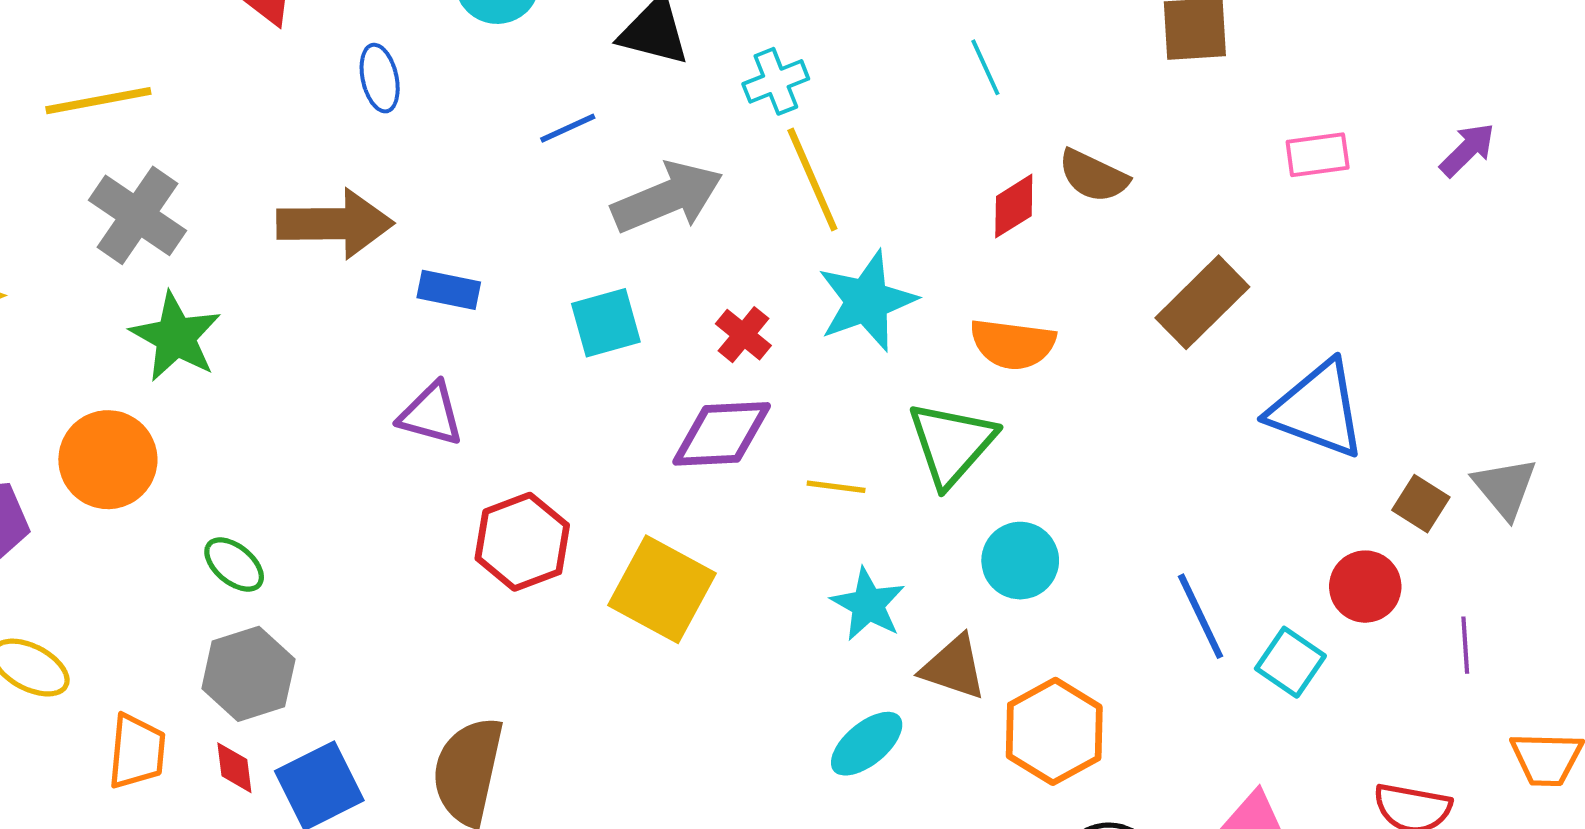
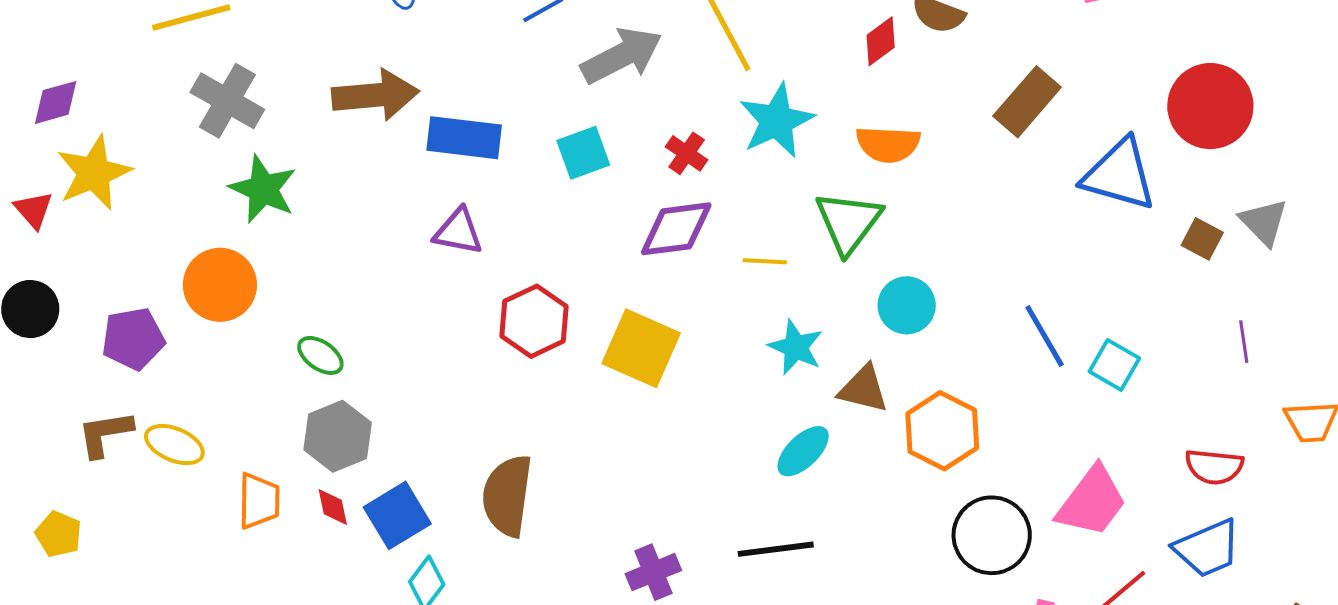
blue rectangle: (449, 290) -> (464, 138), size x1.6
red circle: (1365, 587) -> (1210, 106), moved, size x1.6

